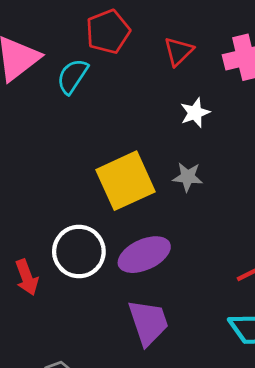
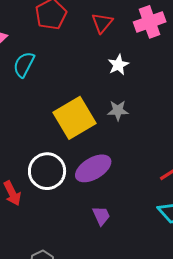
cyan semicircle: (72, 76) -> (24, 65), moved
purple trapezoid: (148, 322) -> (101, 216), size x0.6

